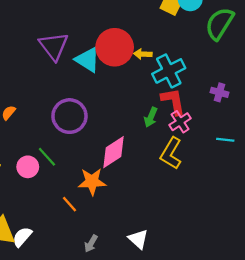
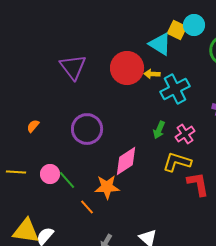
cyan triangle: (88, 60) -> (160, 44), moved
red L-shape: (173, 101) -> (198, 184), moved
yellow L-shape: (171, 153) -> (177, 162), turned 76
green line: (47, 157) -> (67, 180), moved

